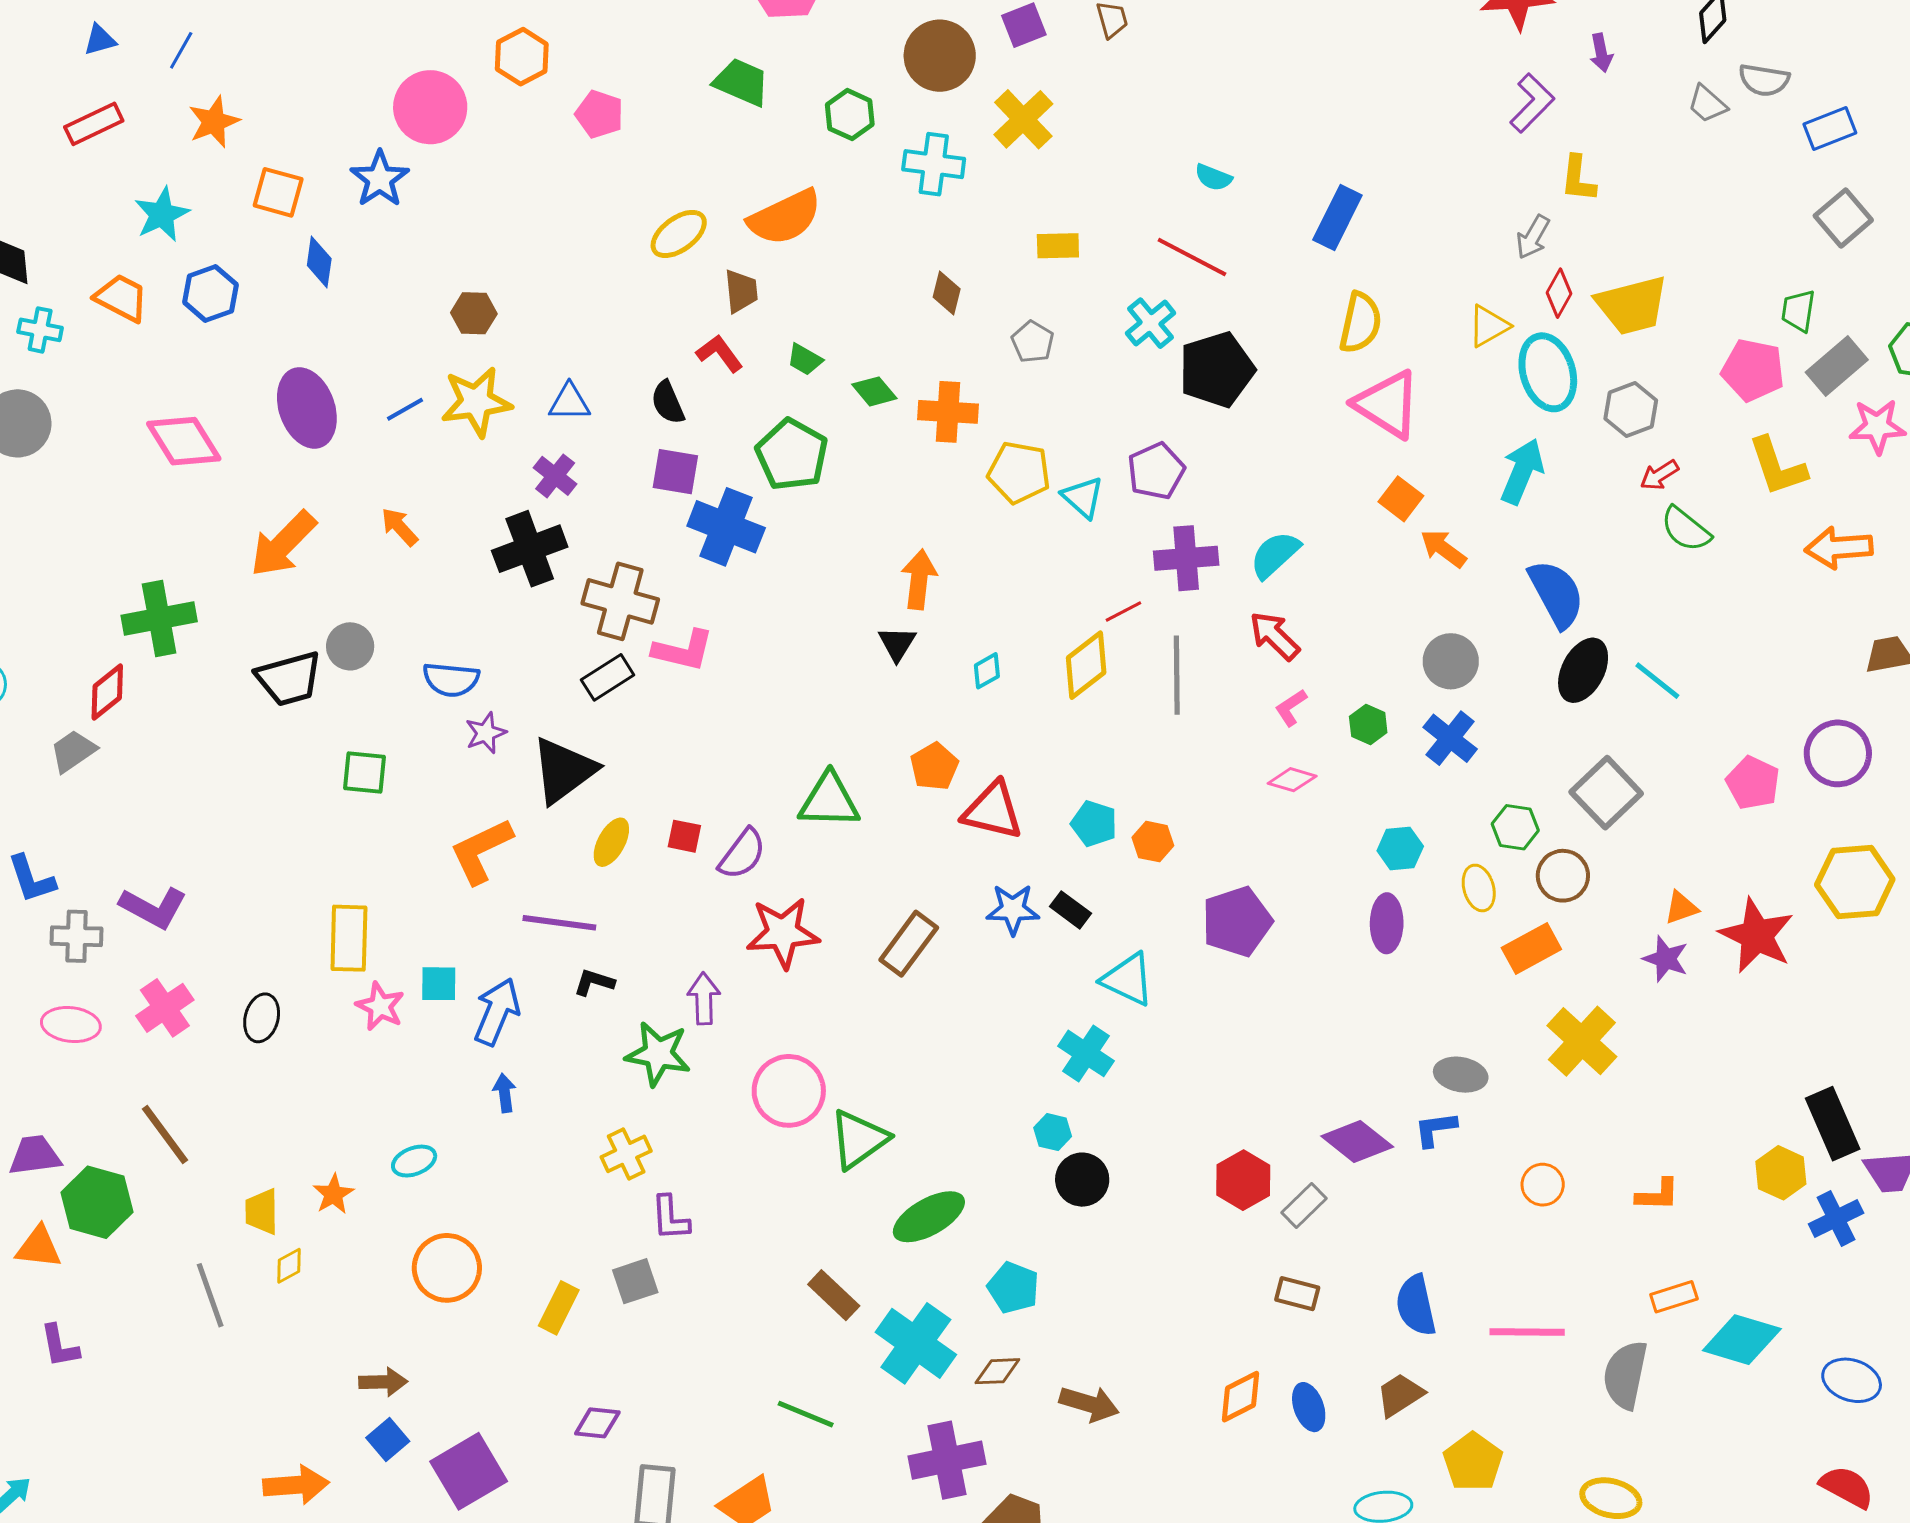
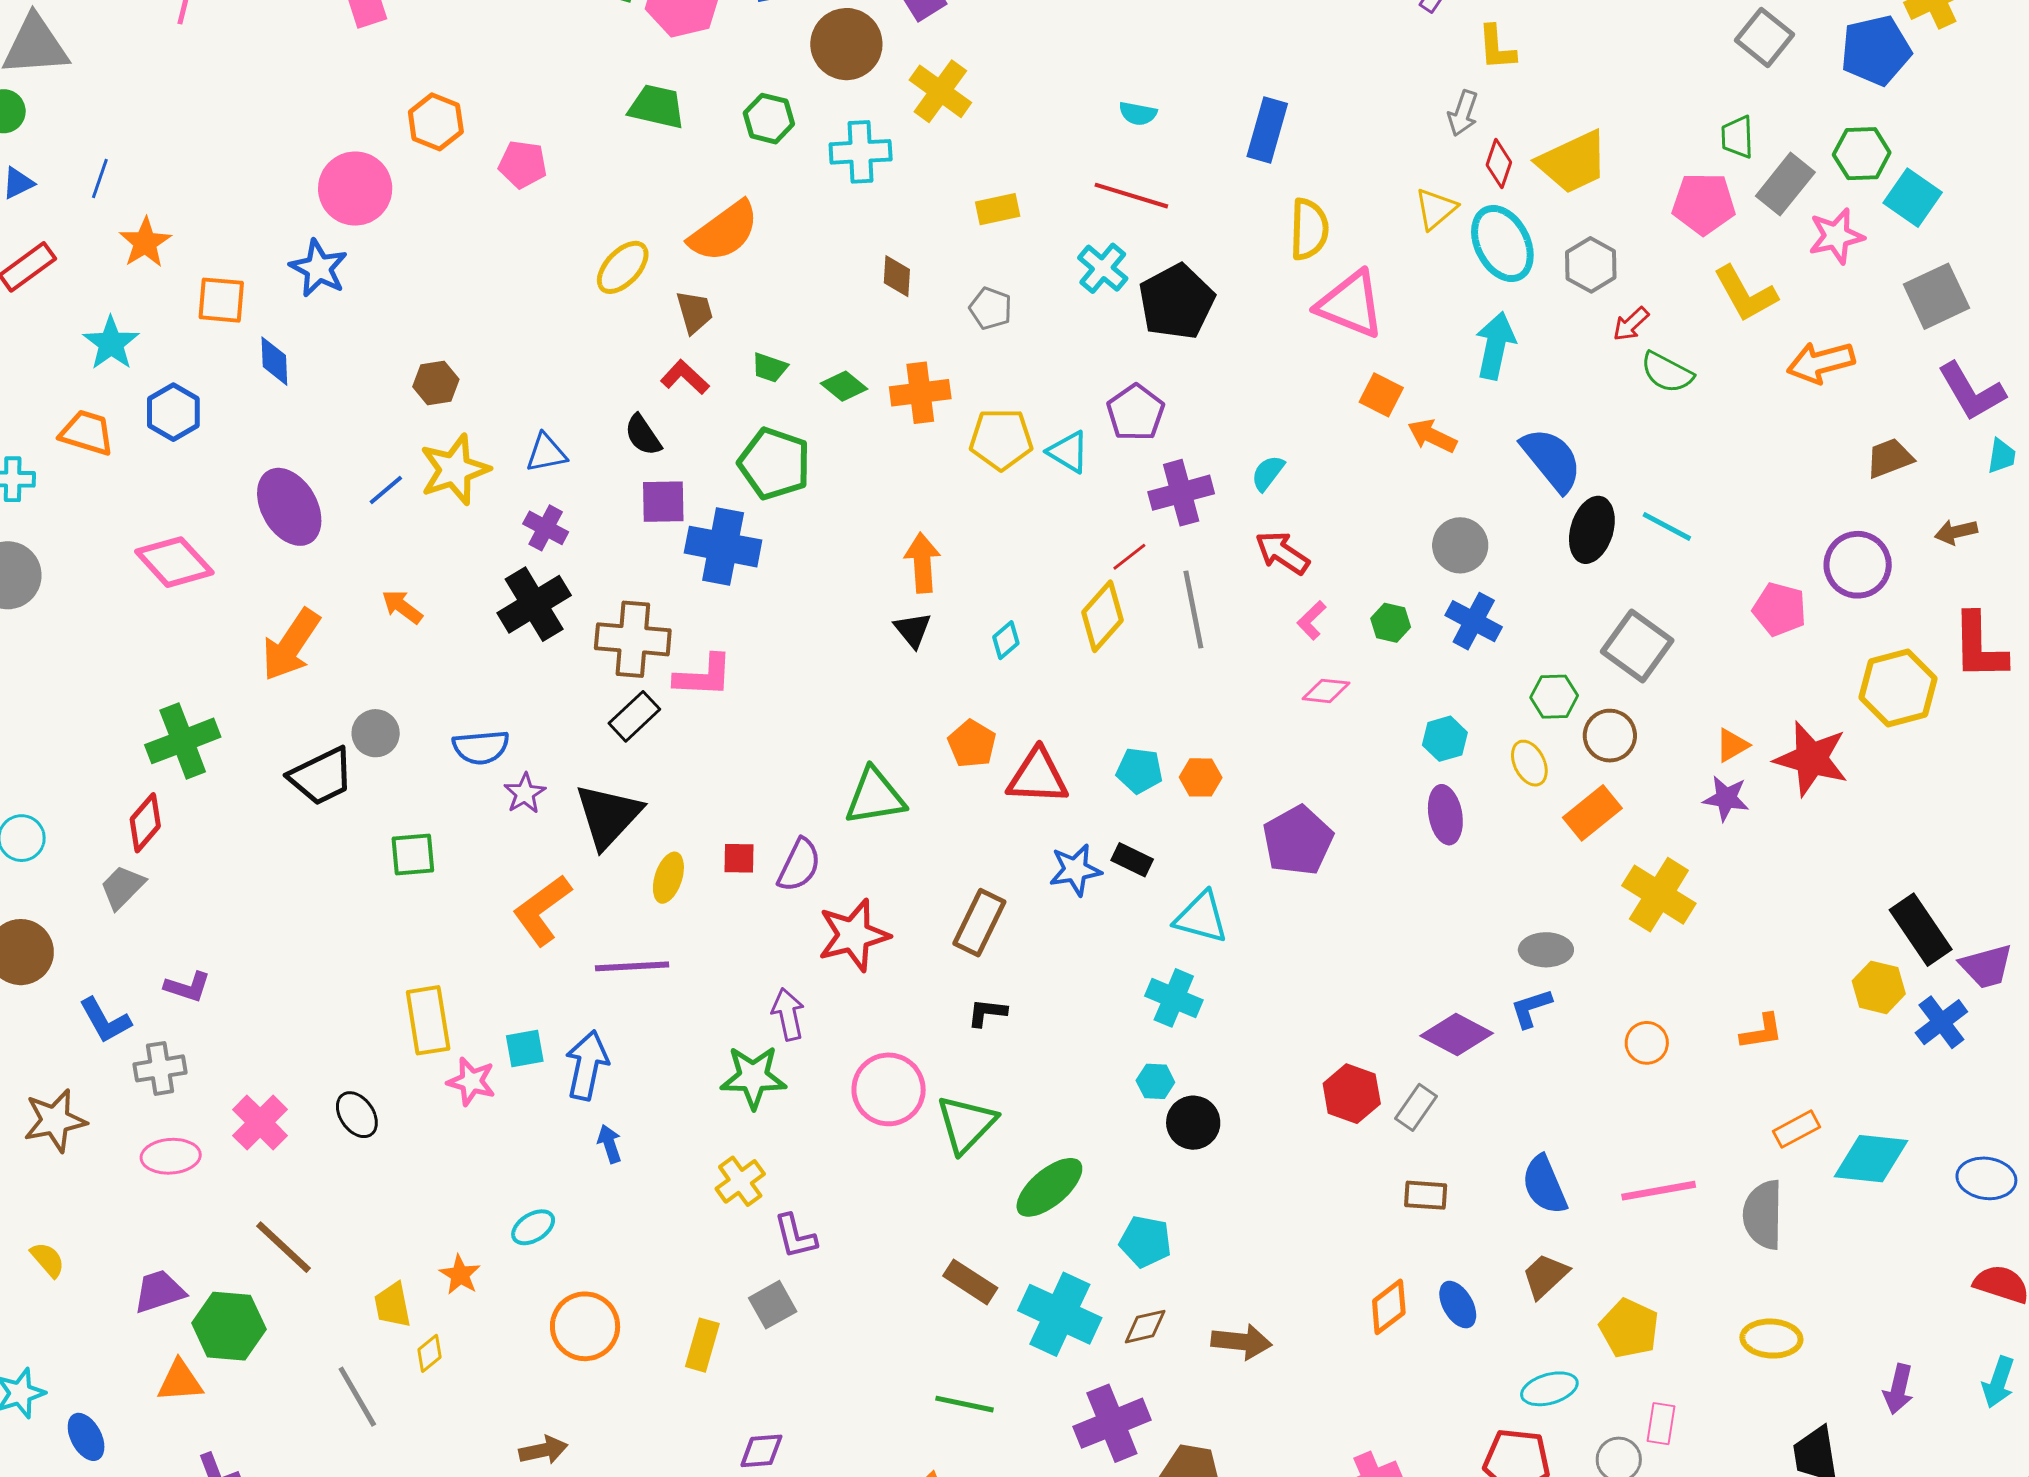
cyan semicircle: (1275, 555) -> (1268, 473), size x0.7
purple L-shape: (153, 908) -> (187, 987), moved, size x0.7
black L-shape: (594, 982) -> (987, 1013), moved
black ellipse: (262, 1018) -> (357, 1115), turned -39

